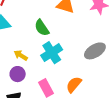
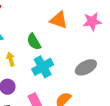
yellow arrow: (21, 55) -> (11, 59), moved, turned 40

